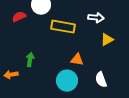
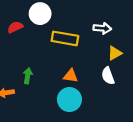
orange triangle: (77, 60) -> (71, 76), moved
white semicircle: (101, 80) -> (108, 76), moved

